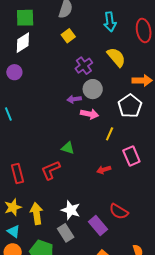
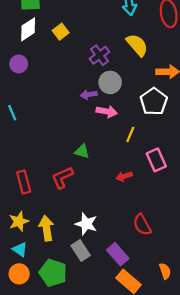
yellow square: (68, 36) -> (61, 32), moved
red semicircle: (119, 211) -> (142, 225), turned 30
purple rectangle: (98, 225) -> (118, 254), moved

